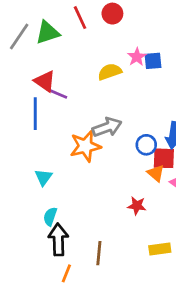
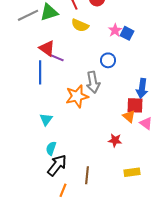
gray line: (19, 37) -> (28, 15), turned 30
blue square: (153, 61) -> (127, 33), turned 32
yellow semicircle: (110, 72) -> (80, 25), moved, turned -138
gray arrow: (107, 127) -> (93, 82), turned 100
blue circle: (146, 145) -> (108, 60), moved
black arrow: (58, 240) -> (57, 165), turned 40

